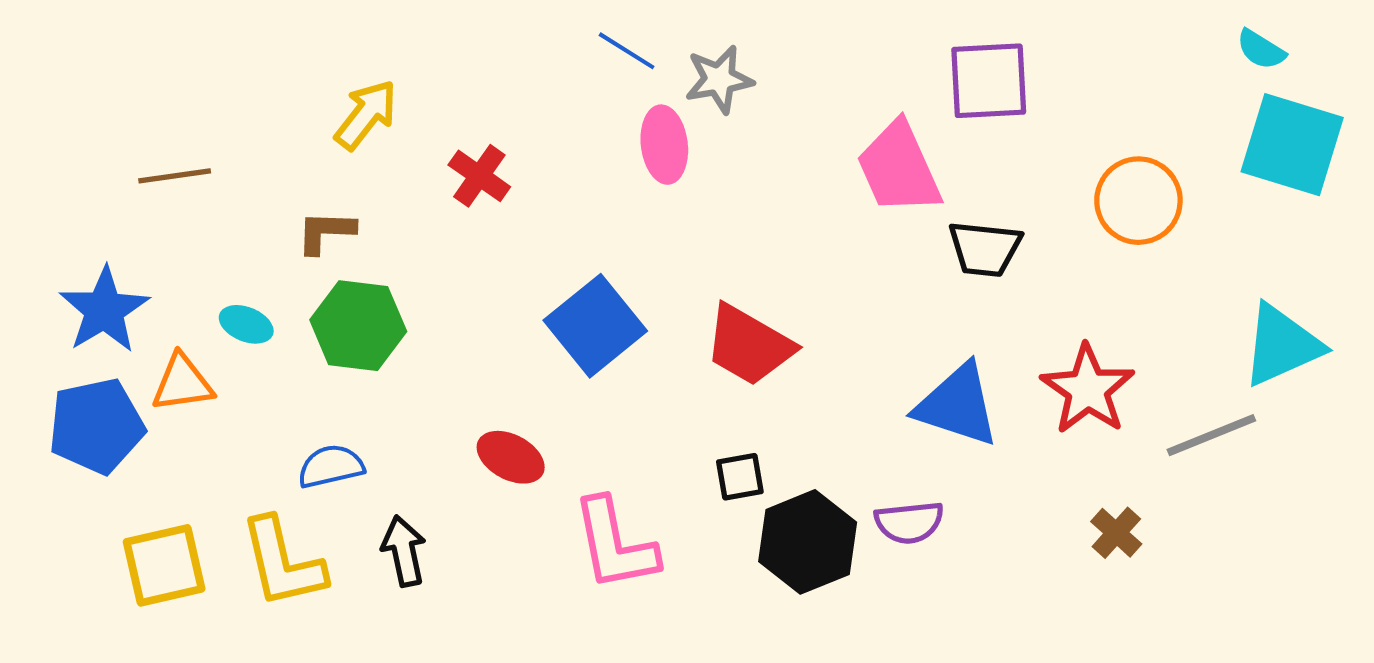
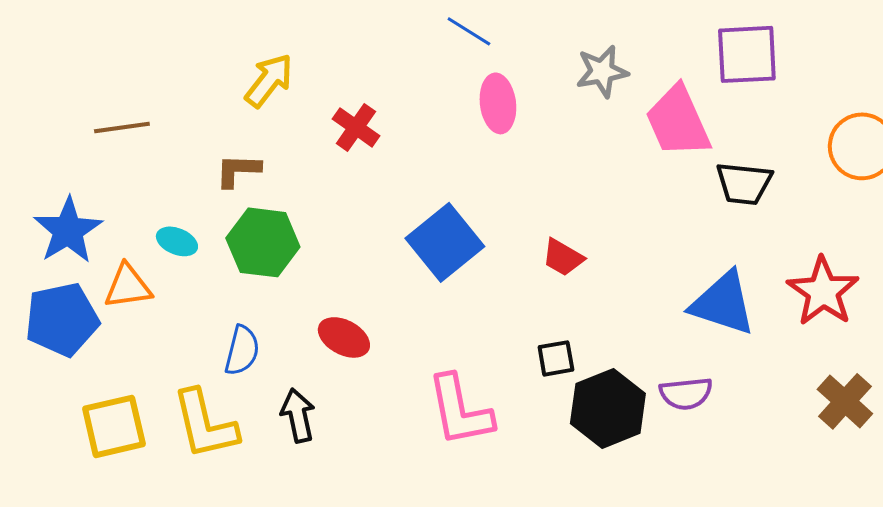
gray star: (719, 79) -> (602, 71), moved
red trapezoid: (749, 345) -> (563, 257), size x0.6
red ellipse: (511, 457) -> (344, 337), moved
blue semicircle: (331, 466) -> (242, 350), turned 117
brown cross: (1116, 533) -> (845, 401), size x1.4

